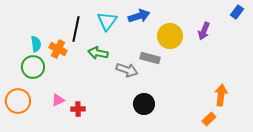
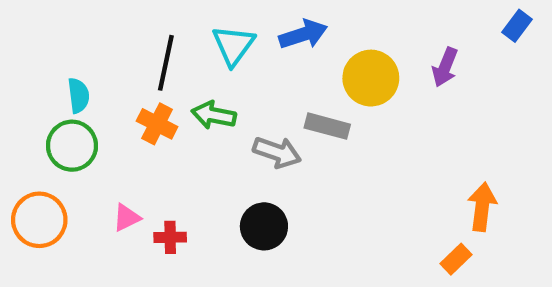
orange cross: (58, 49) -> (157, 124), moved
black circle: (144, 104) -> (264, 226), moved

